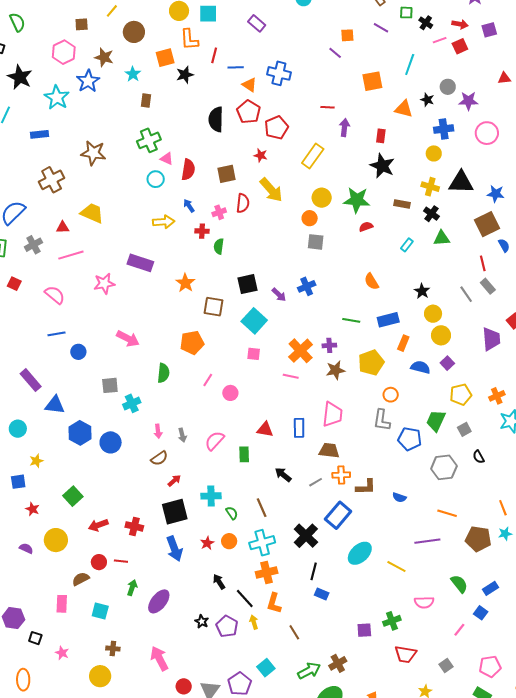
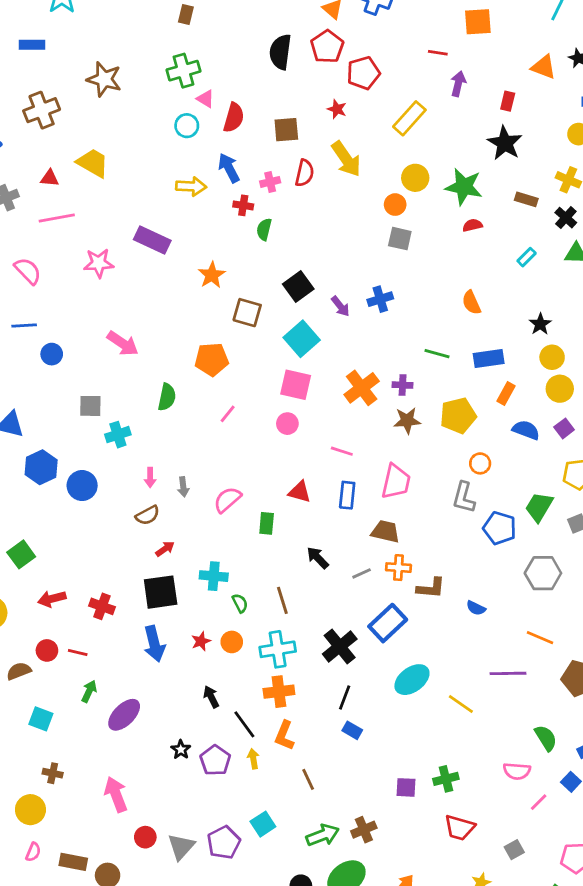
orange square: (372, 81) -> (478, 22), moved
blue arrow: (189, 206) -> (229, 168), size x1.5
black square: (247, 284) -> (298, 287), turned -30
pink square: (254, 354) -> (296, 385), size x1.6
pink line: (291, 376) -> (342, 451), moved
pink circle: (230, 393) -> (287, 424), moved
pink semicircle: (424, 602) -> (517, 771), moved

